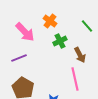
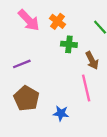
pink arrow: (25, 32) -> (29, 20), moved
green cross: (60, 41) -> (69, 44), turned 32

